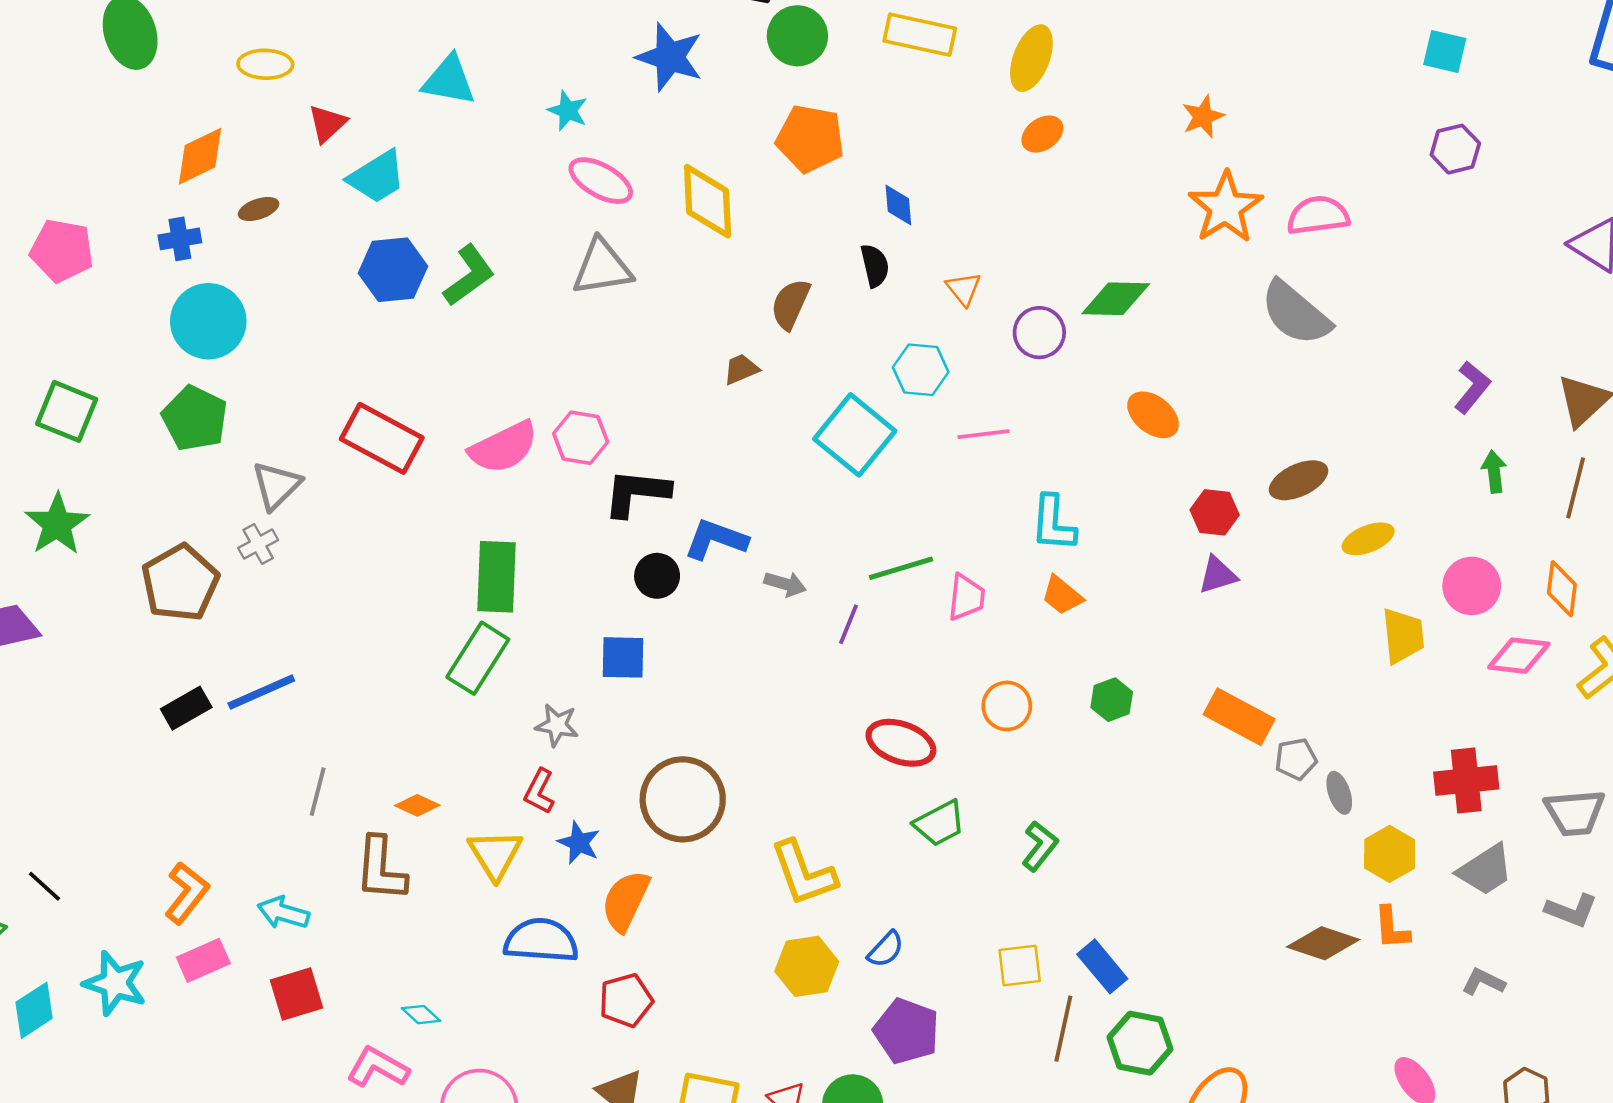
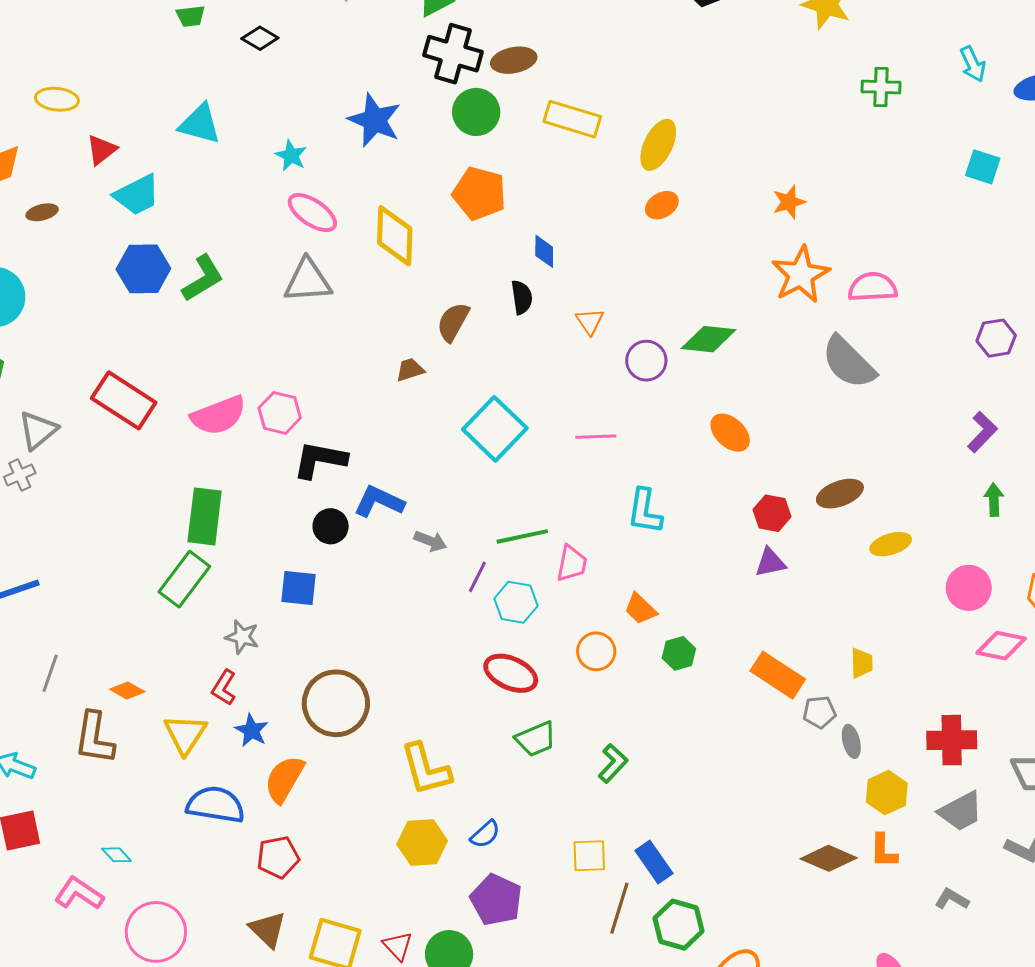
purple hexagon: (1455, 149) -> (996, 338), moved
cyan hexagon: (921, 370) -> (516, 602), moved
orange trapezoid: (1062, 595) -> (640, 609), moved
yellow trapezoid: (1403, 636) -> (862, 663), moved, size x0.7

